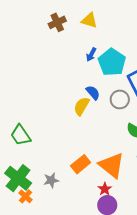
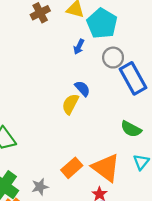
cyan pentagon: (112, 62) -> (102, 23), moved
gray circle: (120, 99) -> (113, 58), moved

